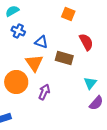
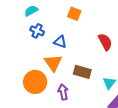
orange square: (68, 14) -> (74, 14), moved
brown rectangle: (64, 58) -> (82, 72), moved
purple arrow: (44, 92) -> (63, 92), turned -35

